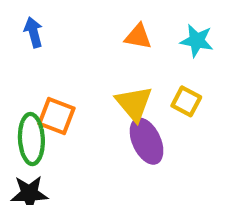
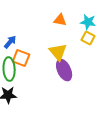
blue arrow: (33, 32) -> (10, 42), moved, turned 56
yellow square: (186, 101) -> (88, 38), moved

